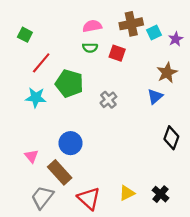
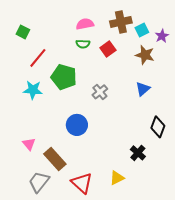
red square: (117, 53) -> (108, 49), turned 35
brown star: (167, 73) -> (145, 55), moved, turned -30
blue circle: (70, 143) -> (77, 125), moved
black cross: (160, 194) -> (138, 153), moved

